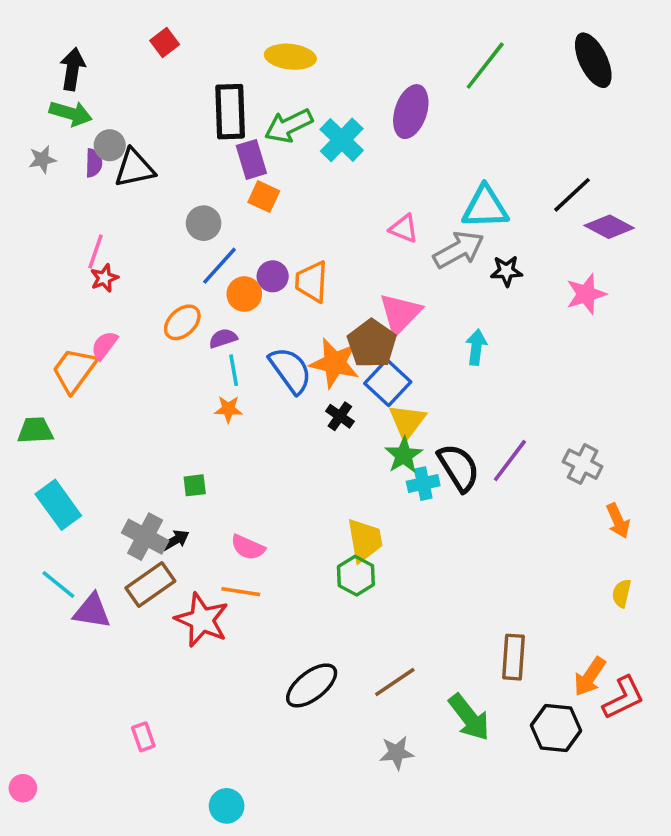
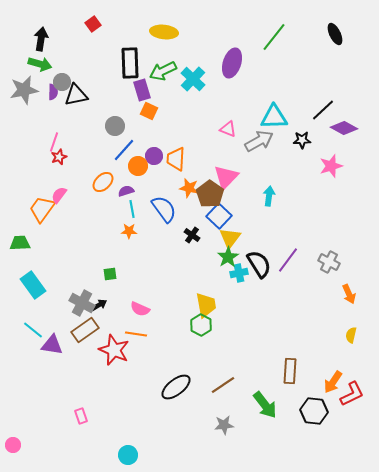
black ellipse: (593, 60) -> (335, 34), size x0.7
gray star: (42, 159) -> (24, 90), size x1.8
black star: (506, 271) -> (302, 140), moved
orange star: (335, 363) -> (189, 188), moved, size x0.7

